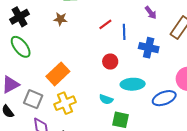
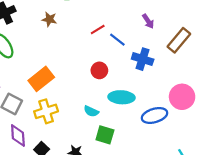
blue line: (124, 32) -> (117, 40), turned -56

